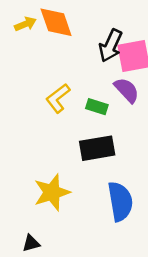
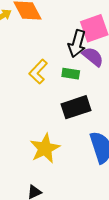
black arrow: (111, 46) -> (77, 44), moved

